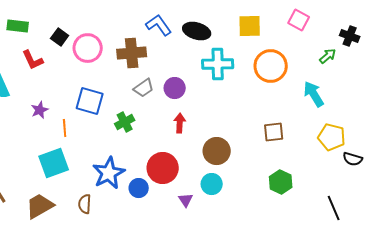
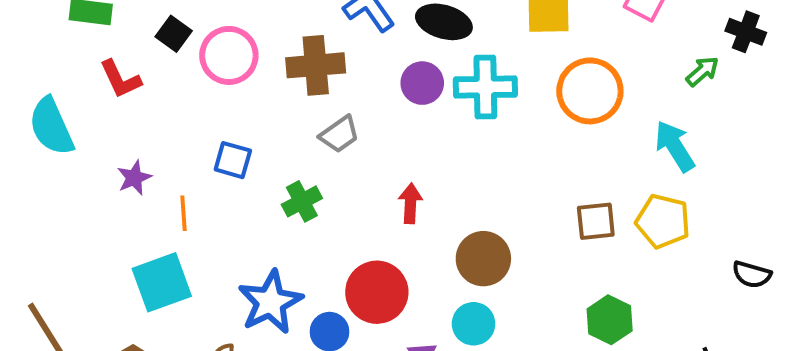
purple circle: (175, 88) -> (422, 83), moved
blue square: (90, 101) -> (233, 160), size x0.7
yellow pentagon: (332, 137) -> (663, 221), moved

